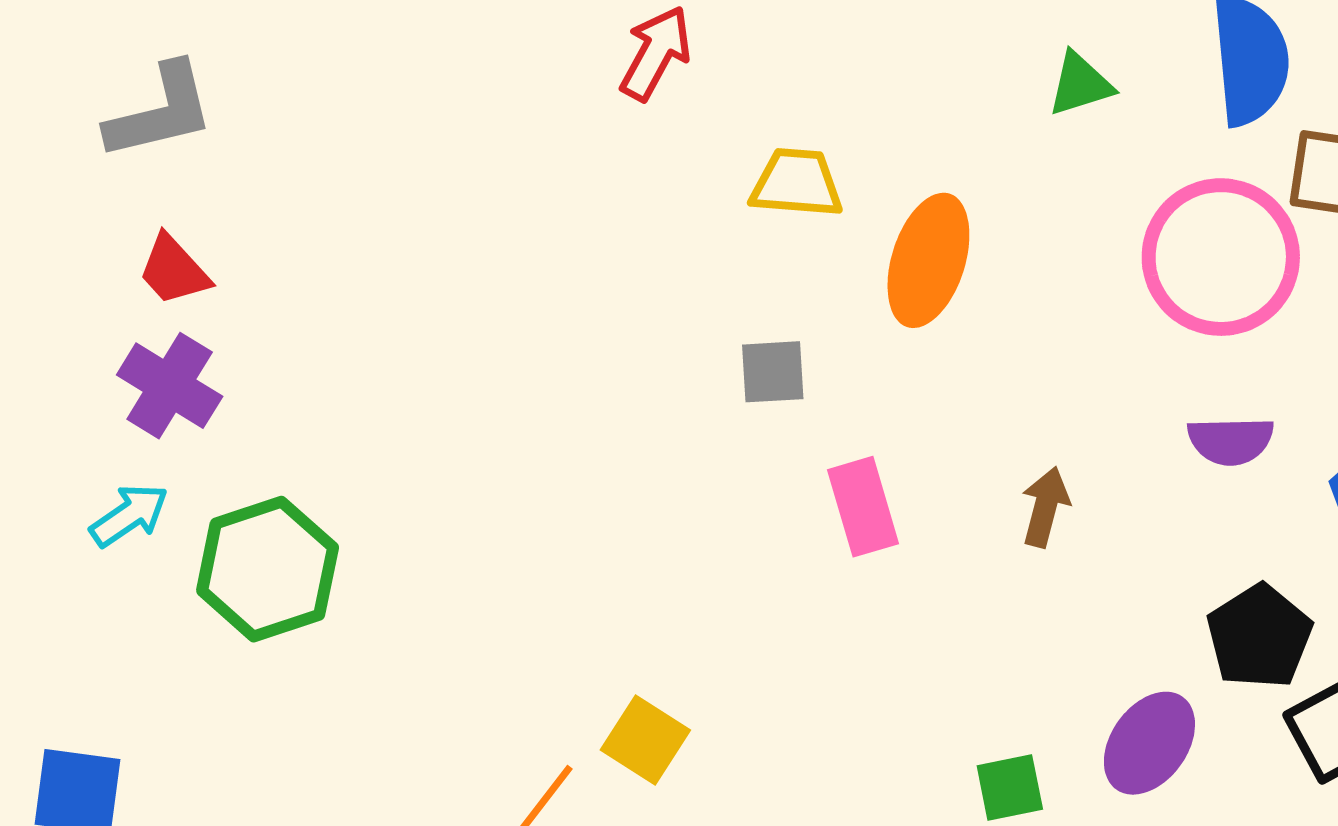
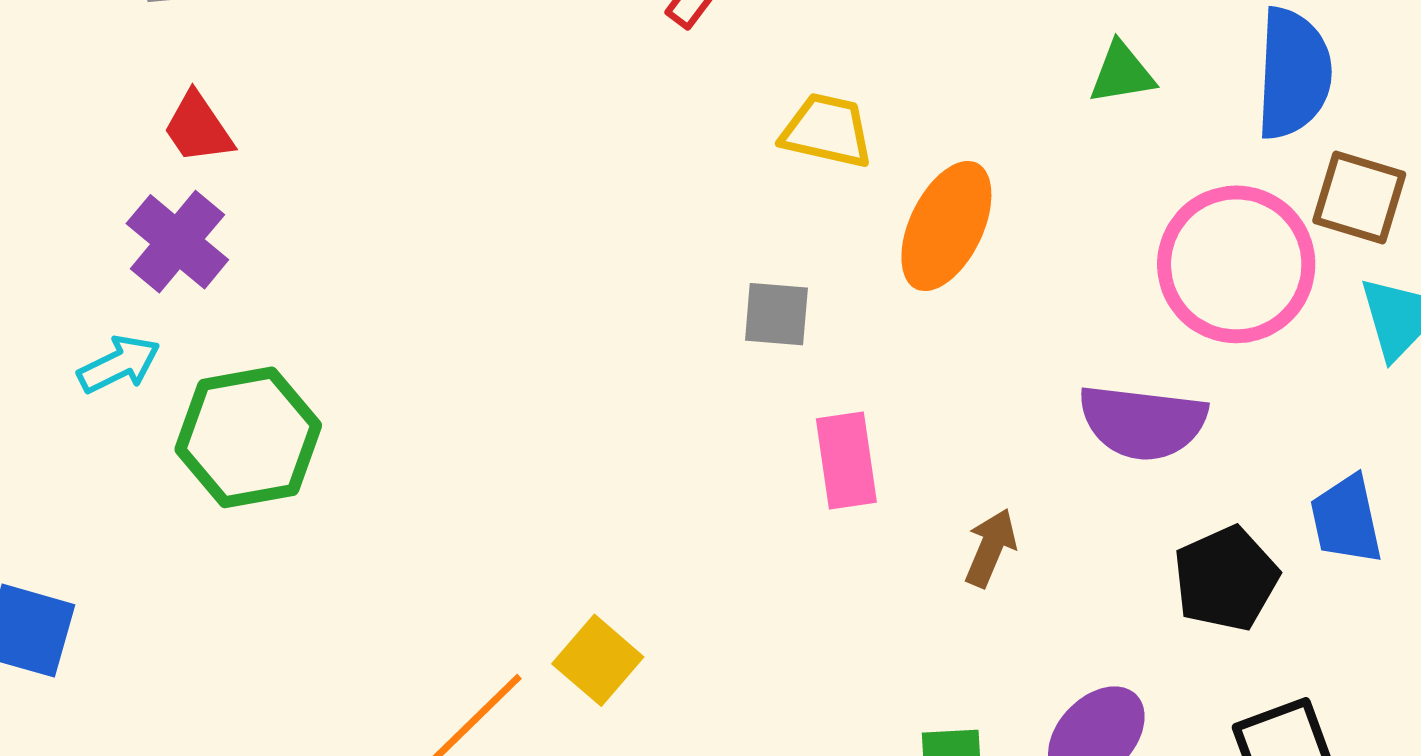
purple semicircle: (1231, 441) -> (1143, 422), moved, size x1.5
brown arrow: (1045, 507) -> (991, 548), moved
black pentagon: (1259, 636) -> (1226, 579), moved

